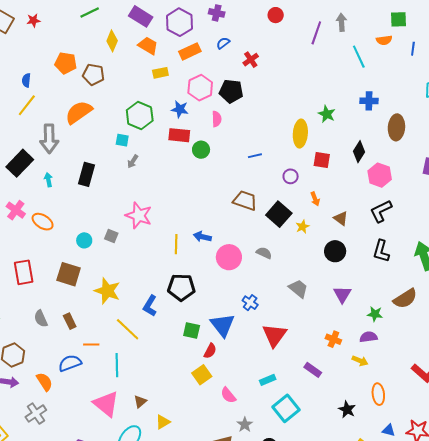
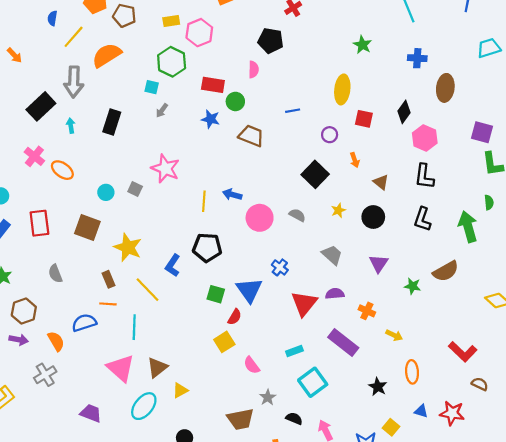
yellow rectangle: (160, 73) -> (171, 21), moved
pink hexagon: (200, 88) -> (199, 33), moved
yellow line: (27, 105) -> (74, 37), moved
blue star: (180, 109) -> (211, 119), moved
green star: (327, 114) -> (362, 45), moved
brown trapezoid: (245, 201) -> (251, 136), moved
black L-shape: (381, 211) -> (424, 177), turned -60
yellow star: (303, 227) -> (338, 210), moved
brown rectangle: (70, 321) -> (109, 279), moved
purple semicircle: (368, 337) -> (335, 294), moved
purple rectangle: (313, 370) -> (343, 343), size x1.6
brown triangle: (140, 402) -> (157, 367), size x1.5

